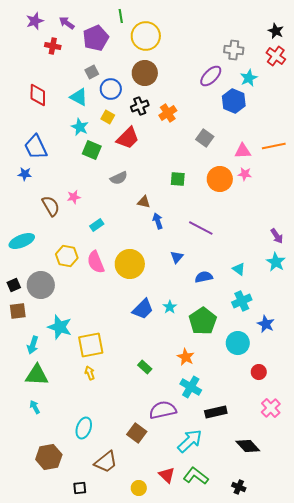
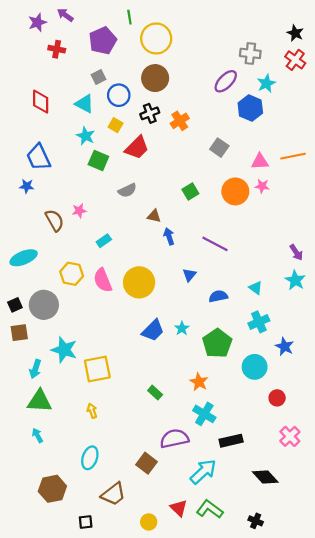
purple arrow: (67, 23) -> (65, 15), moved
green square: (178, 179) -> (190, 191), turned -35
yellow arrow: (90, 373) -> (92, 411), moved

